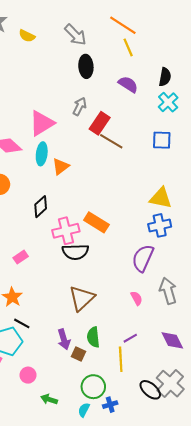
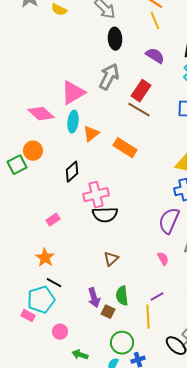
gray arrow: (80, 106) -> (109, 77), size x1.5
red rectangle: (100, 123) -> (141, 91), moved
orange rectangle: (96, 222) -> (125, 148), moved
brown triangle: (82, 298) -> (111, 259), size x0.6

